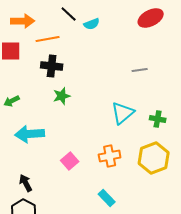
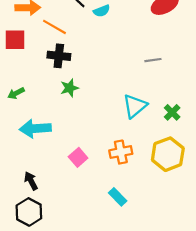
orange line: (48, 39) -> (55, 27), turned 40
green cross: (158, 119) -> (172, 112), turned 35

